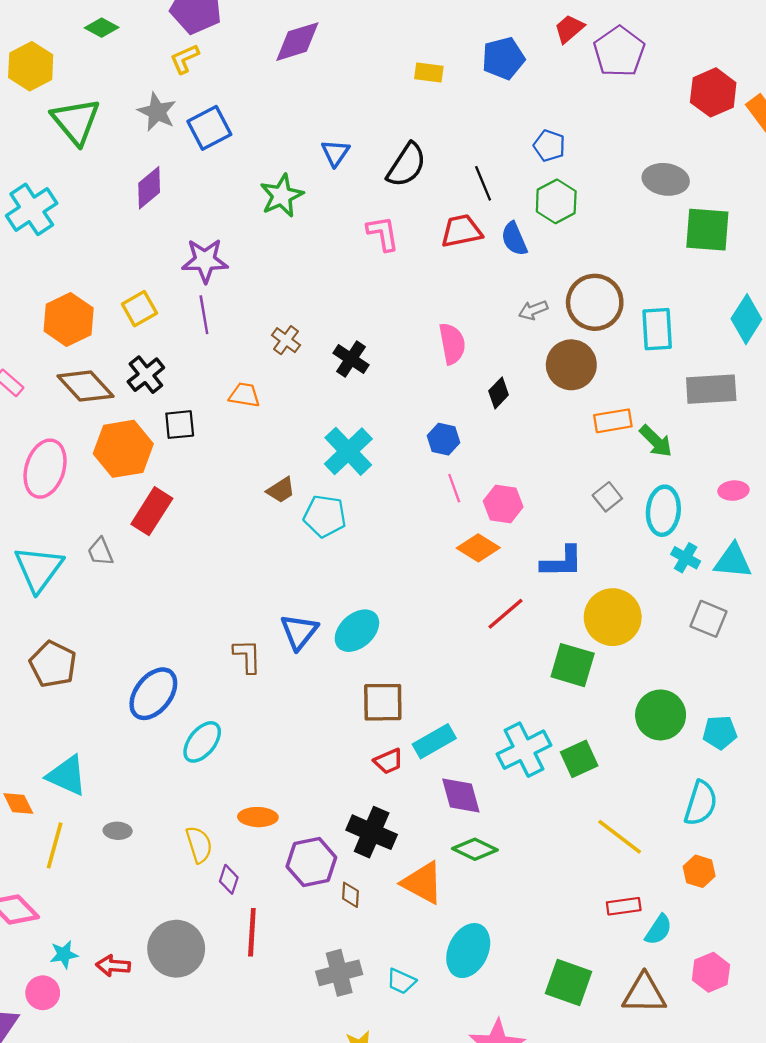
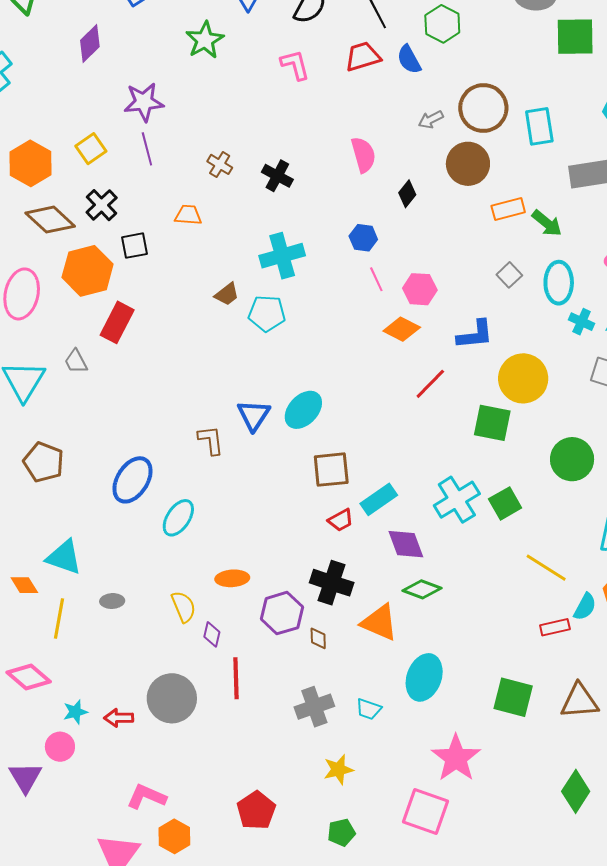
cyan cross: (348, 451) -> (282, 256), turned 33
cyan semicircle: (658, 930) -> (585, 607), moved

